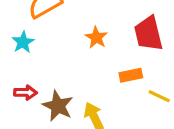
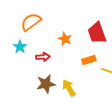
red arrow: (25, 93) -> (43, 57), moved
brown star: (58, 106) -> (46, 84), turned -30

